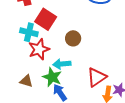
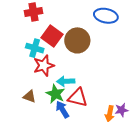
brown circle: (73, 38) -> (77, 40), moved, size x1.6
red triangle: (97, 77) -> (78, 98), moved, turned 45

